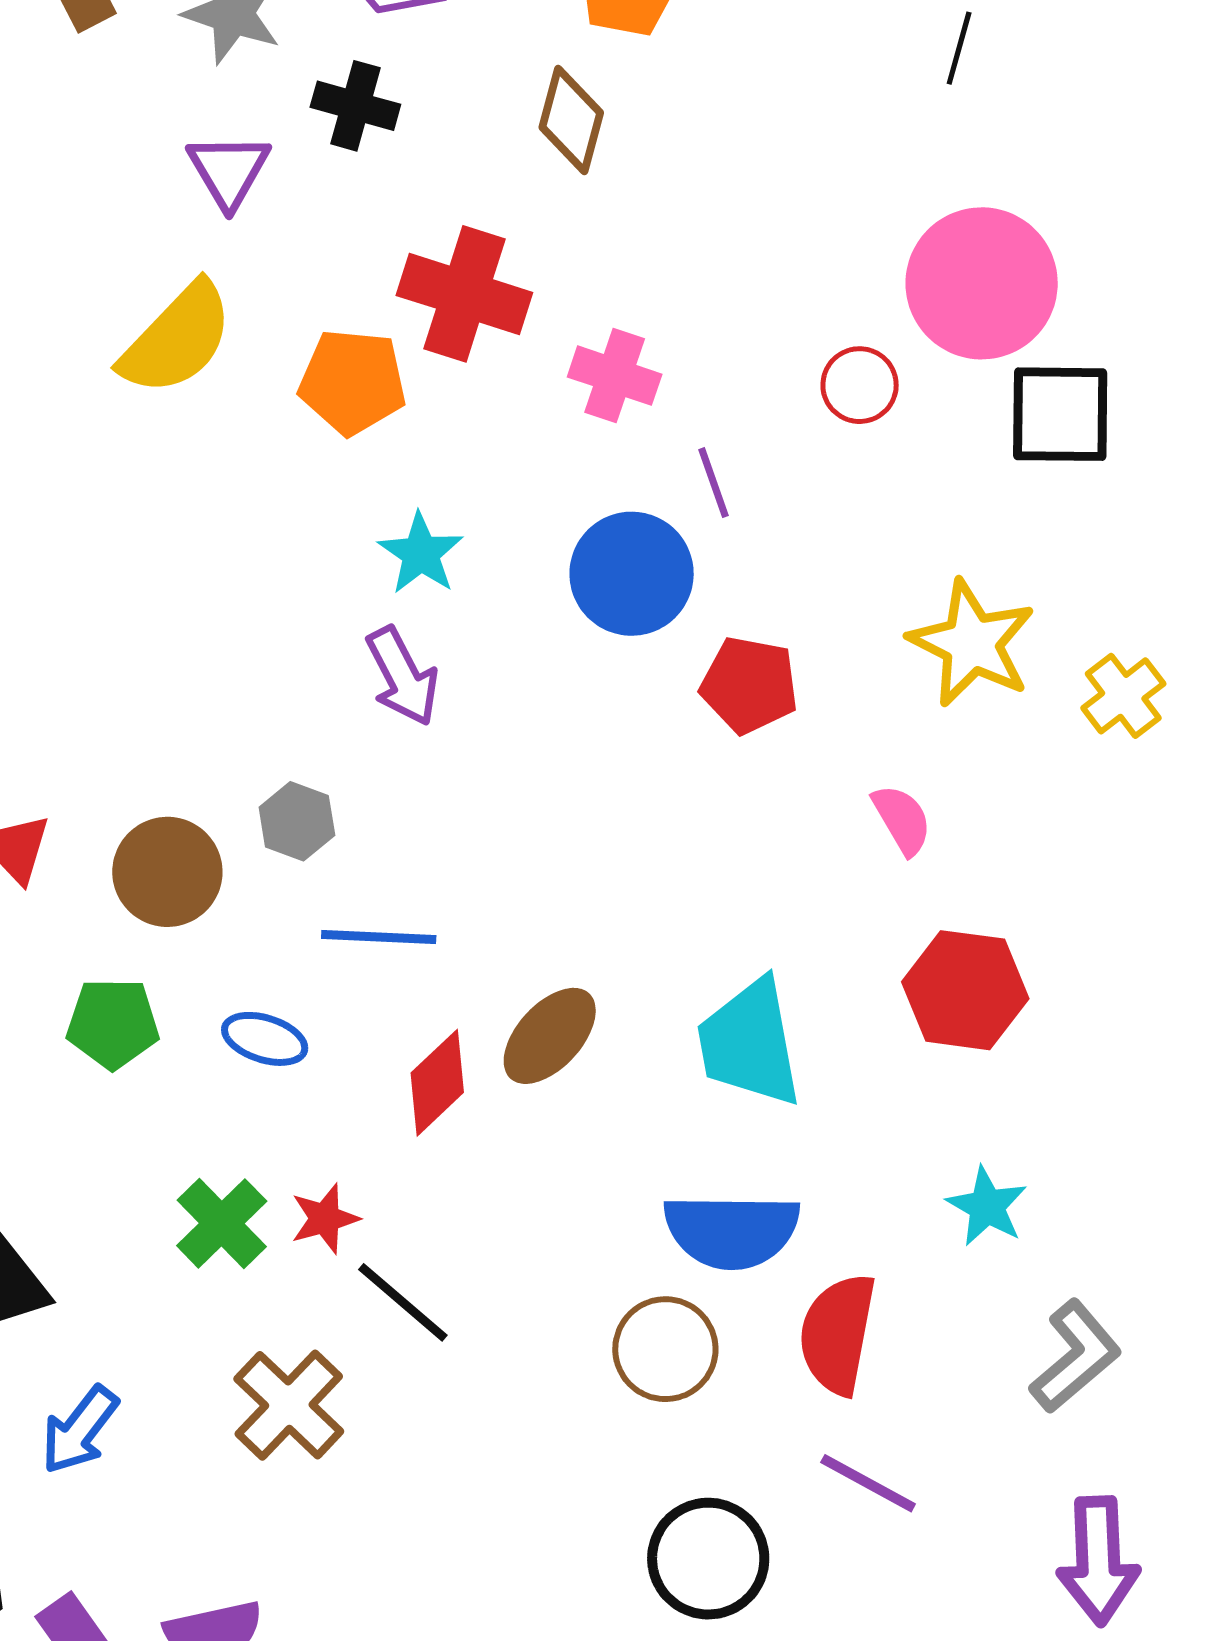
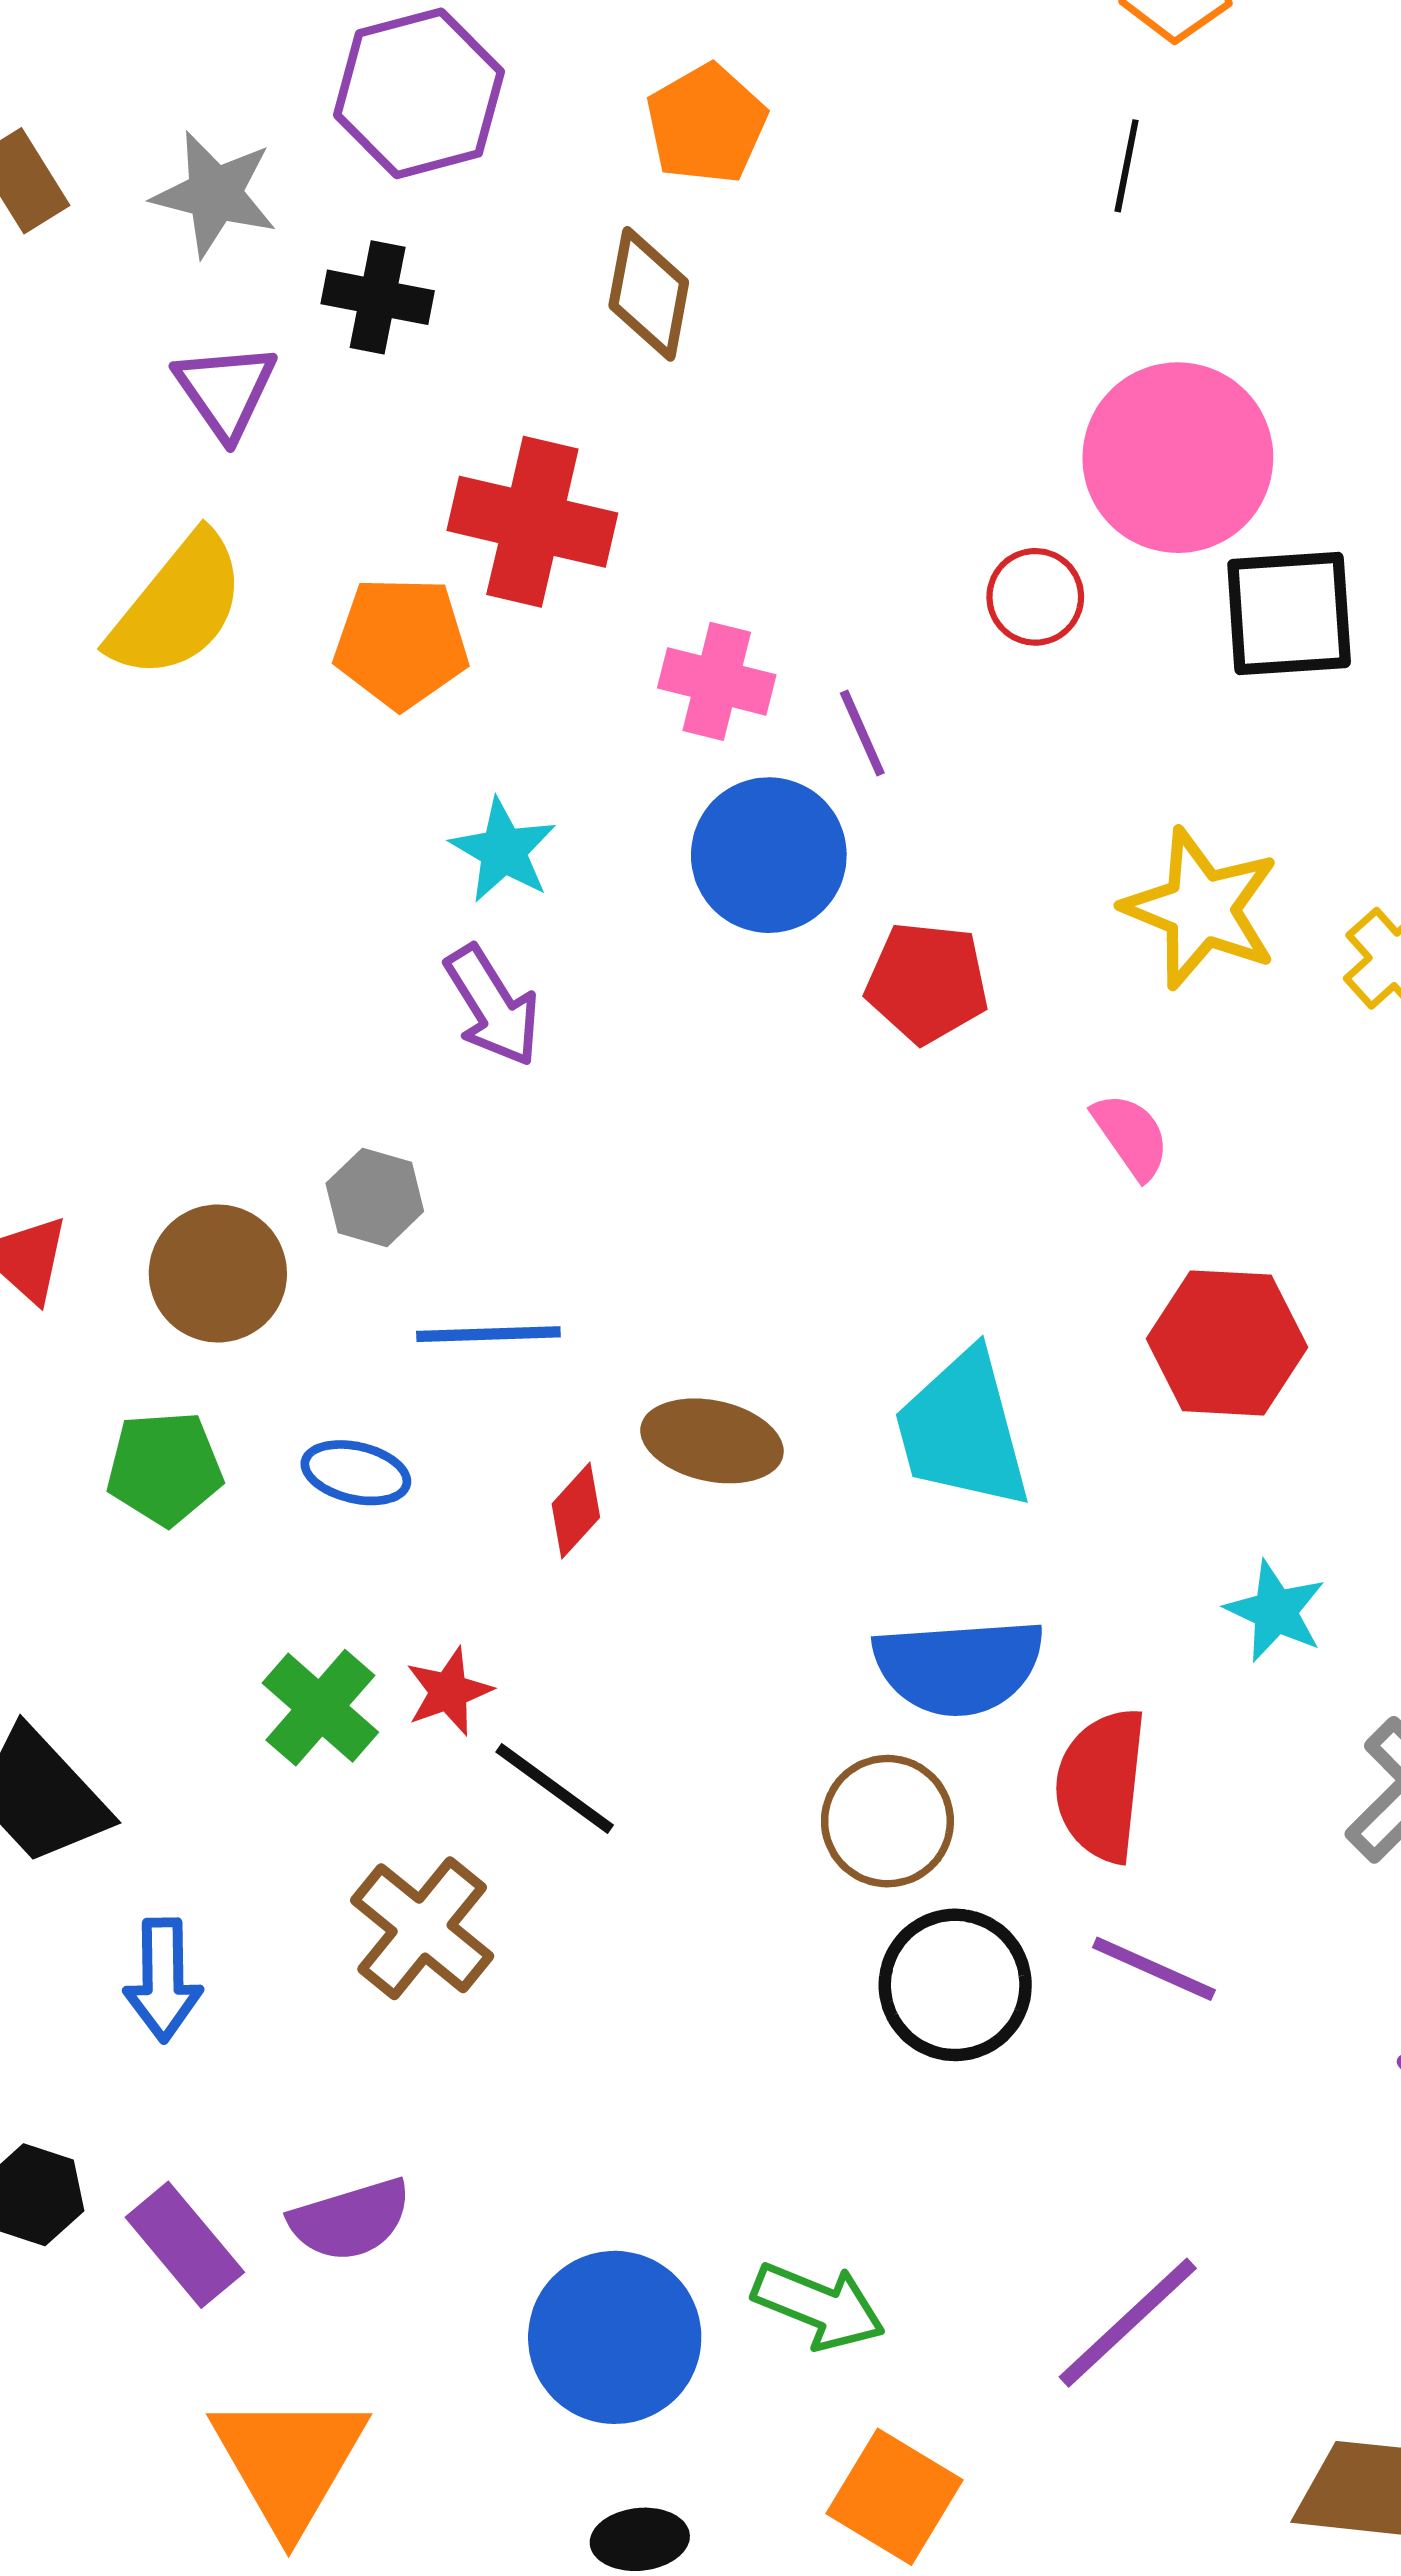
pink cross: (615, 376) -> (717, 681), moved
brown ellipse: (550, 1036) -> (712, 1441), turned 64
red diamond: (437, 1083) -> (576, 1511), size x0.7
blue arrow: (80, 1430) -> (163, 1980), turned -34
black circle: (708, 1559) -> (955, 1985), moved

